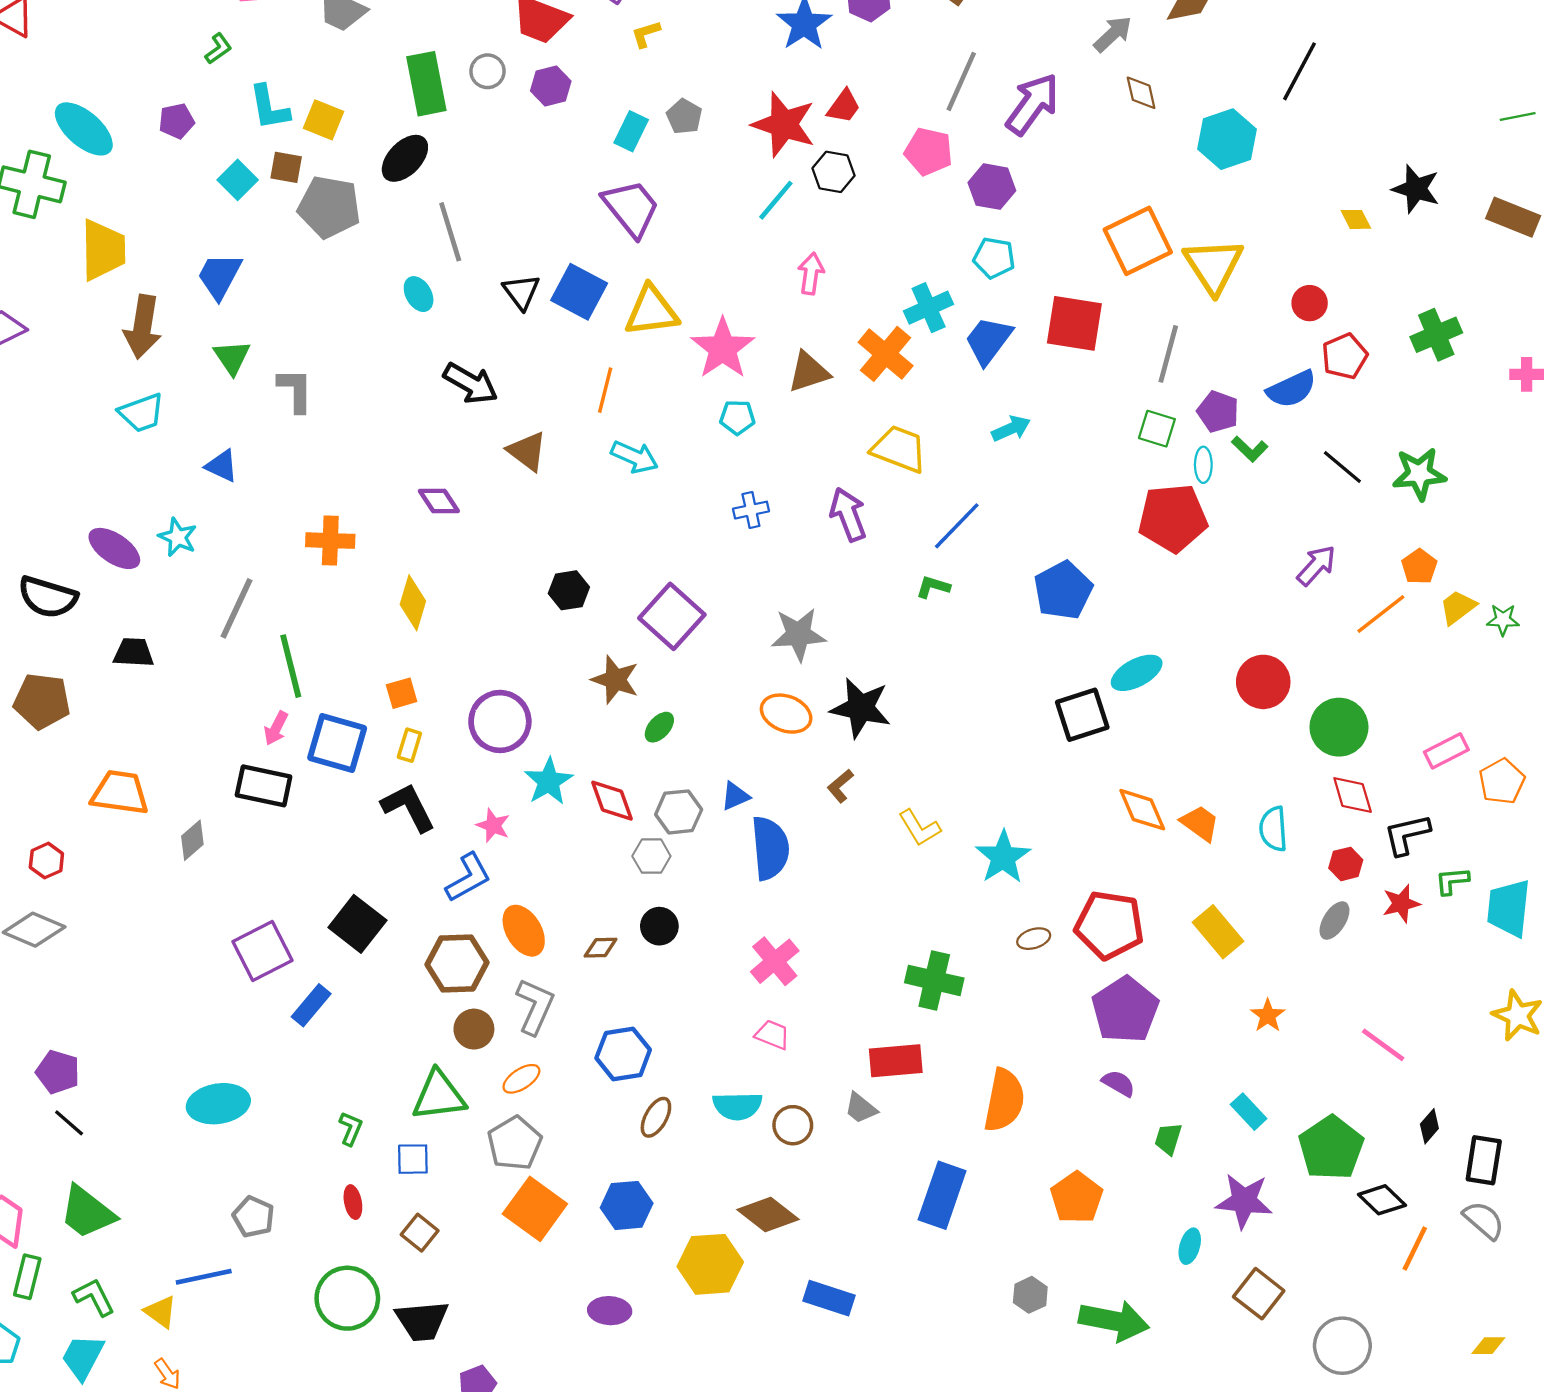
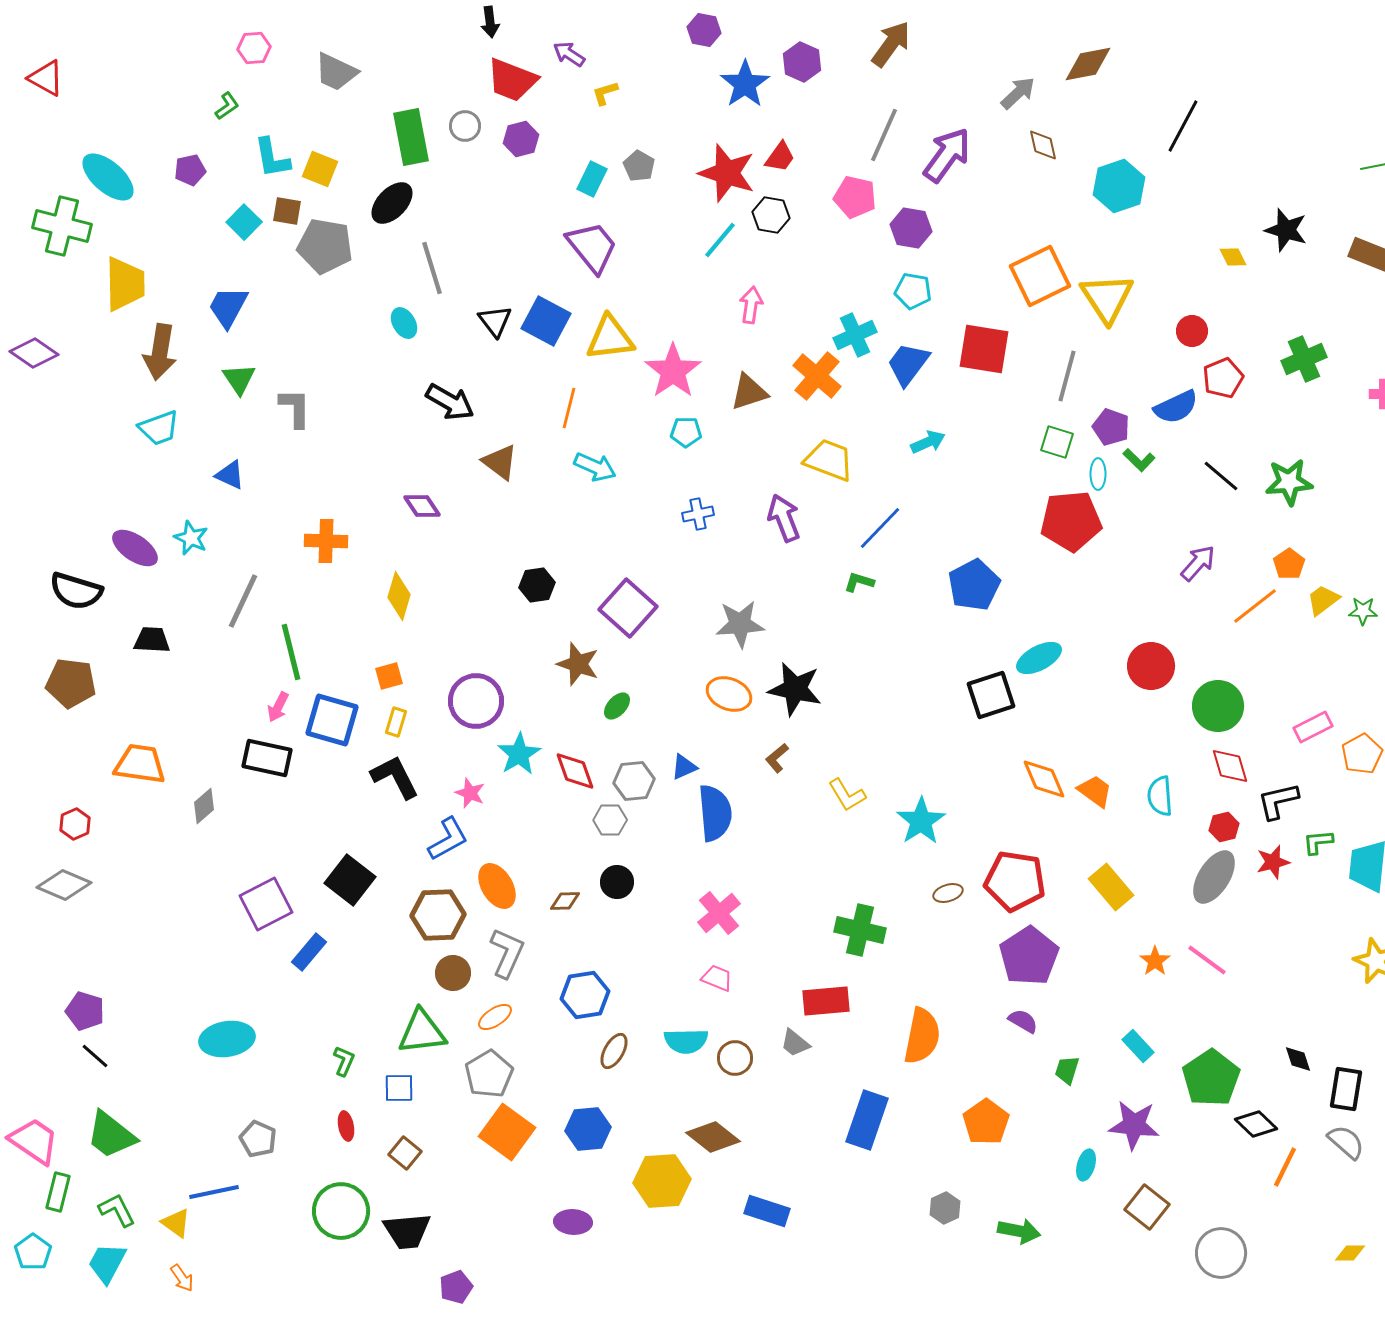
gray ellipse: (1334, 920) -> (1214, 877), size x1.6
pink line: (1383, 1045) -> (1207, 960), moved
black diamond: (1429, 1126) -> (1298, 1059), turned -60
green arrow: (1114, 1321) -> (1019, 1231), size x0.7

